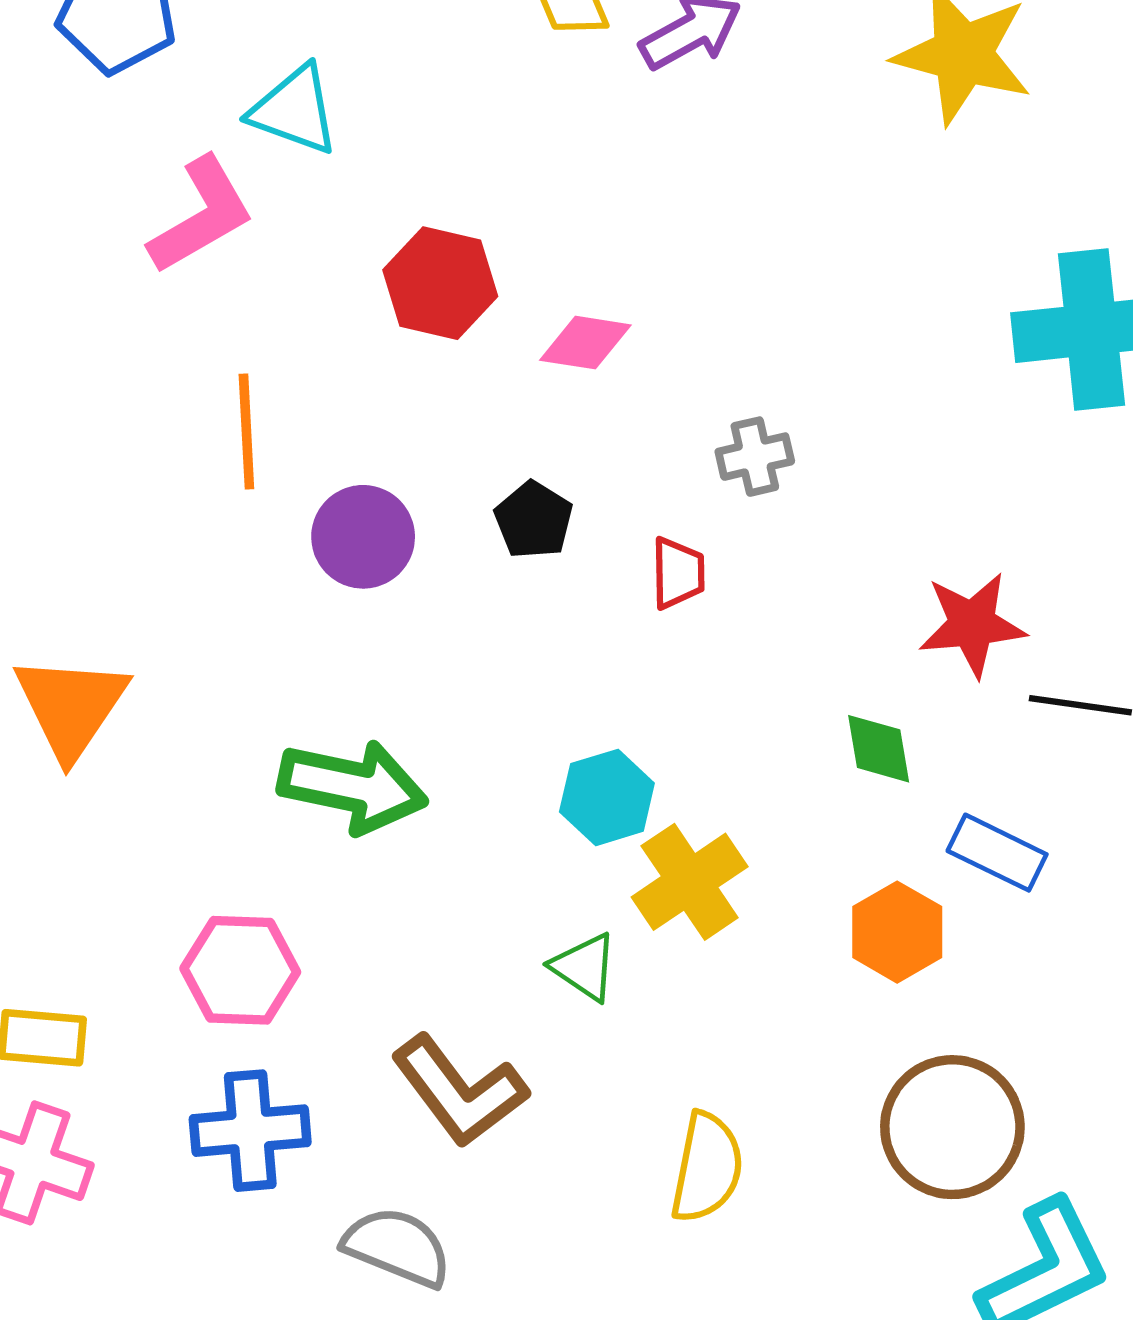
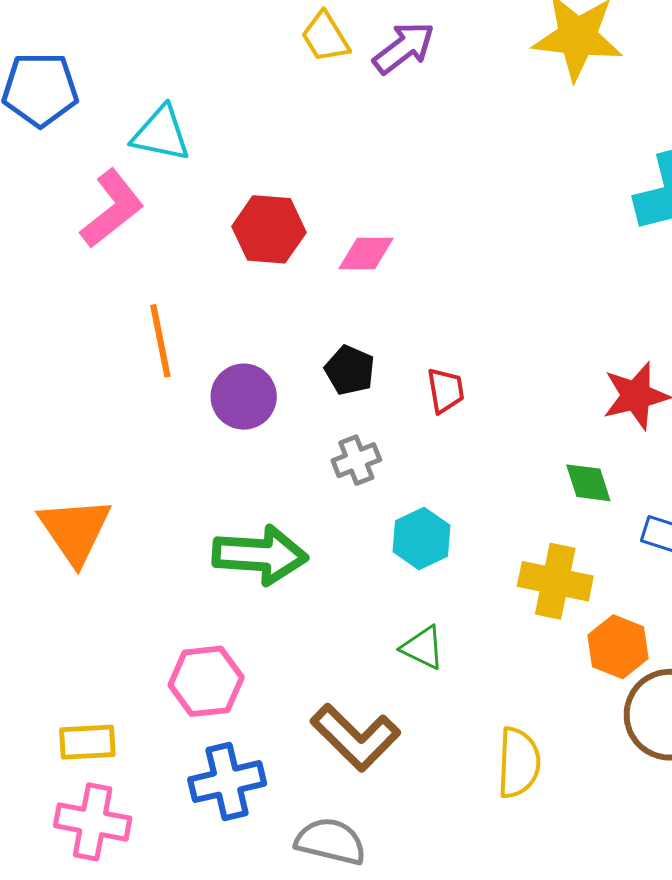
gray cross: (755, 457) -> (356, 460), moved
yellow cross: (690, 882) -> (555, 581), moved, turned -36
orange hexagon: (897, 932) -> (618, 647), moved

